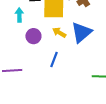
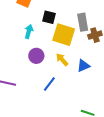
blue triangle: (81, 32) -> (83, 66), size x0.6

